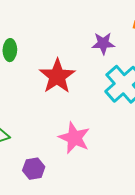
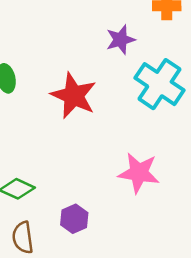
pink star: (74, 138) -> (139, 173), moved

